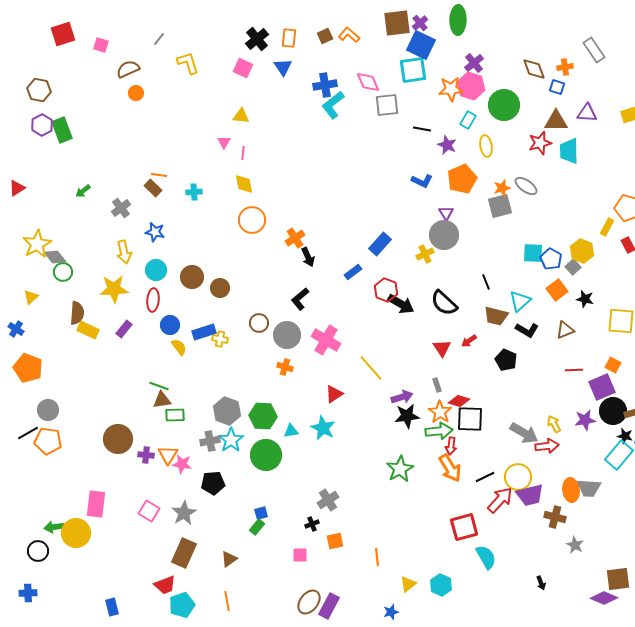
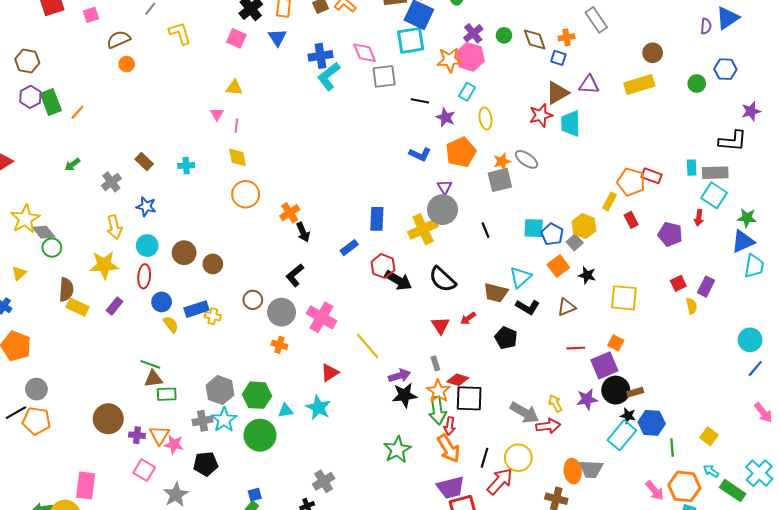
pink square: (101, 45) -> (91, 15), turned -35
green circle: (504, 105) -> (504, 35), moved, size x0.5
brown triangle: (556, 121) -> (557, 93), turned -30
orange line: (159, 175) -> (77, 112), moved, turned -56
blue rectangle: (380, 244) -> (377, 219), turned -40
yellow cross: (425, 254) -> (423, 229), size x1.6
black line: (486, 282) -> (486, 230), moved
green arrow: (439, 431) -> (437, 411), turned 88
black line: (485, 477) -> (484, 458), turned -48
purple trapezoid: (530, 495) -> (451, 487), moved
pink square: (149, 511) -> (144, 470), moved

